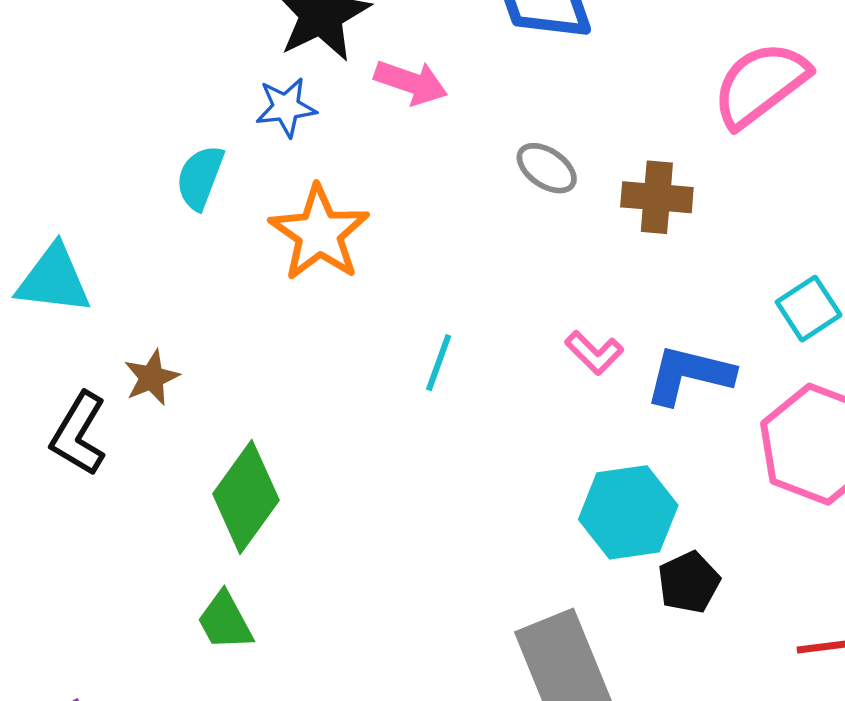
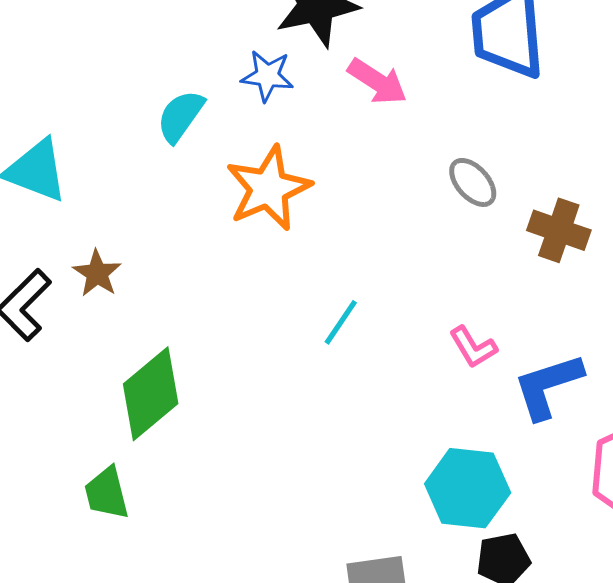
blue L-shape: (689, 375) -> (548, 386), turned -46
brown star: (152, 378) -> (97, 273), turned -30

